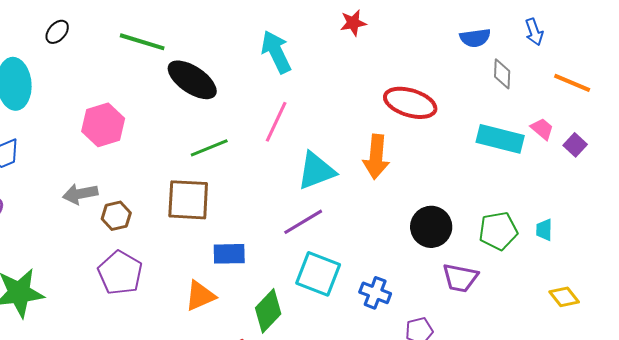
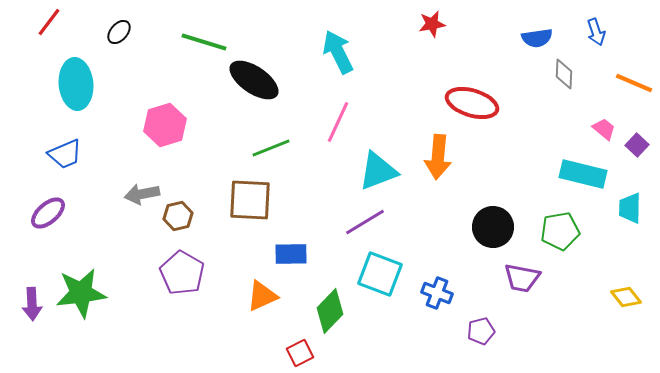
red star: (353, 23) -> (432, 24), moved
cyan rectangle: (500, 139) -> (583, 174), moved
cyan trapezoid: (544, 230) -> (630, 208), moved, size x1.4

